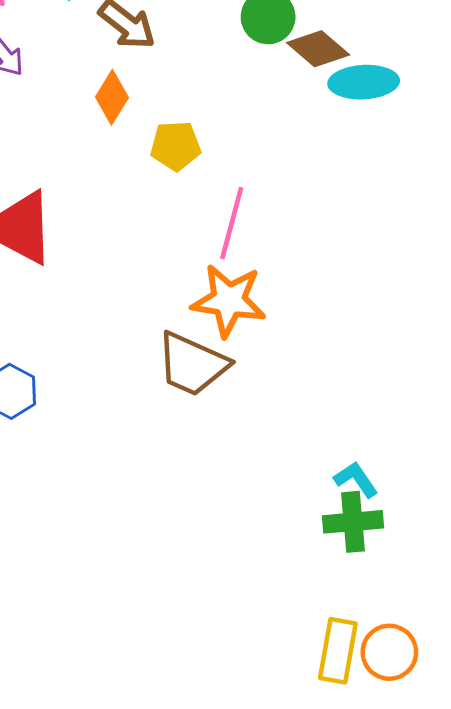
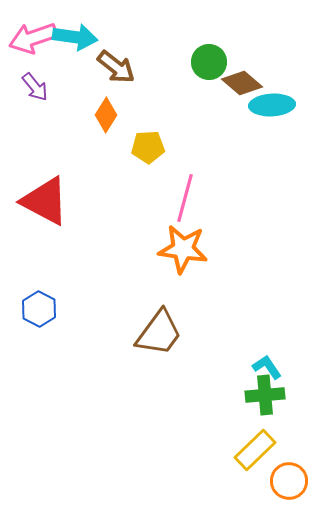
brown trapezoid: (192, 364) -> (159, 333), moved, turned -78
yellow rectangle: (338, 651) -> (255, 450), moved, turned 36

